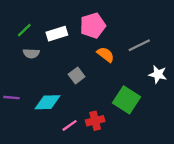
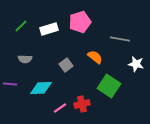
gray line: (139, 45) -> (120, 39), turned 36
gray semicircle: (31, 53) -> (25, 59), moved
orange semicircle: (106, 55) -> (95, 57), moved

